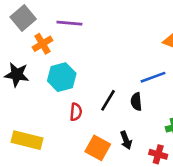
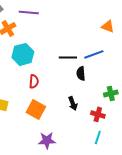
black line: (108, 100) -> (68, 57), moved, turned 60
orange square: (98, 148) -> (36, 109), moved

